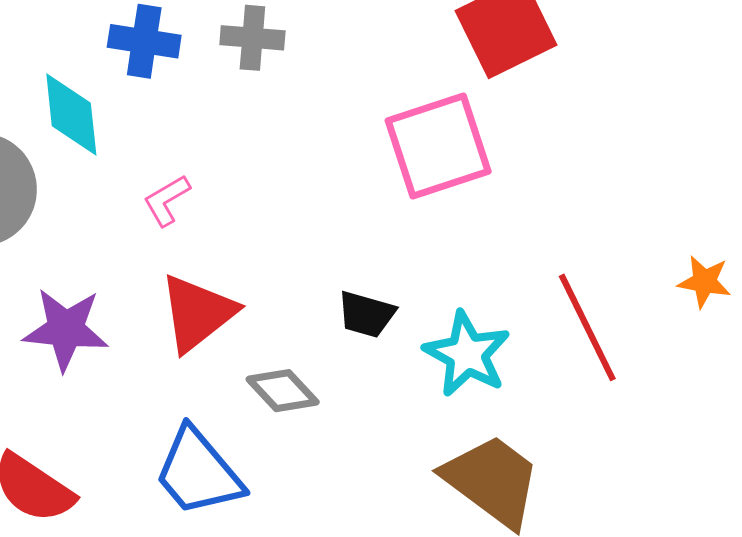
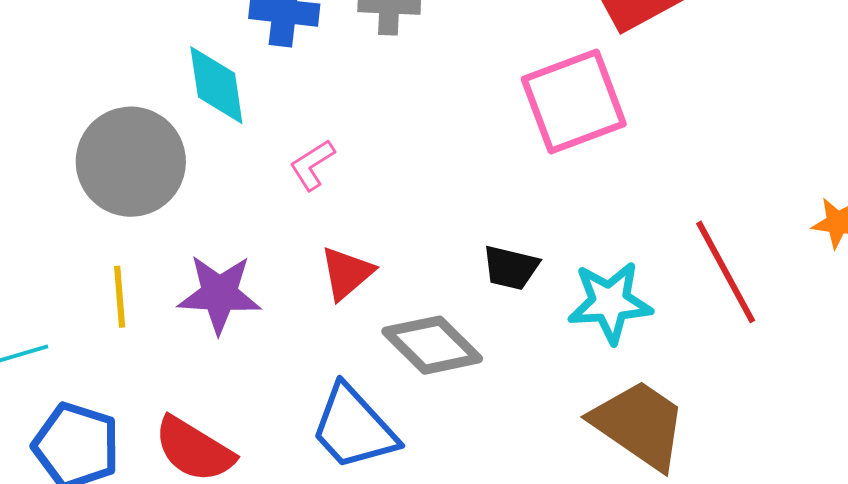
red triangle: (197, 313) -> (347, 273), size x0.7
cyan star: (467, 354) -> (610, 302), turned -30
gray diamond: (283, 391) -> (432, 345), size x1.4

